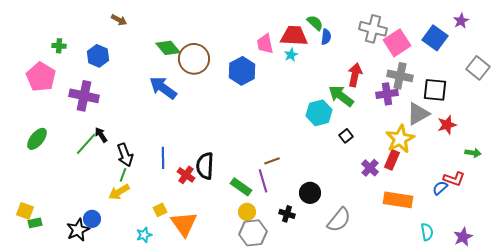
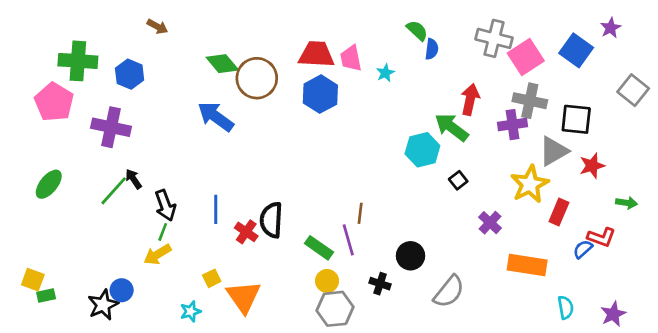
red trapezoid: (294, 36) -> (316, 54), moved
green cross: (59, 46) -> (78, 61), size x2.0
red rectangle: (392, 160) -> (559, 212), moved
brown line: (272, 161) -> (360, 213), turned -63

